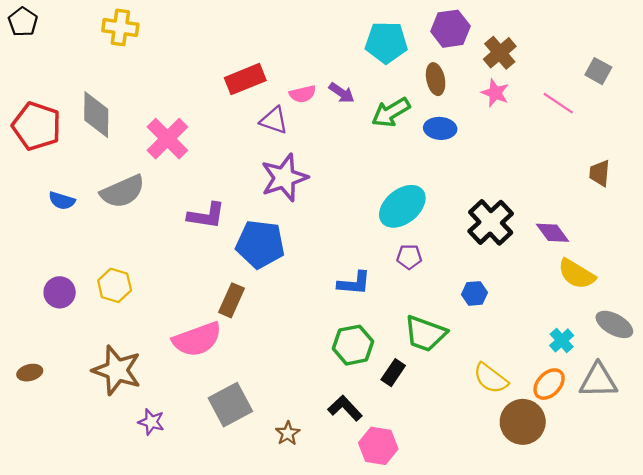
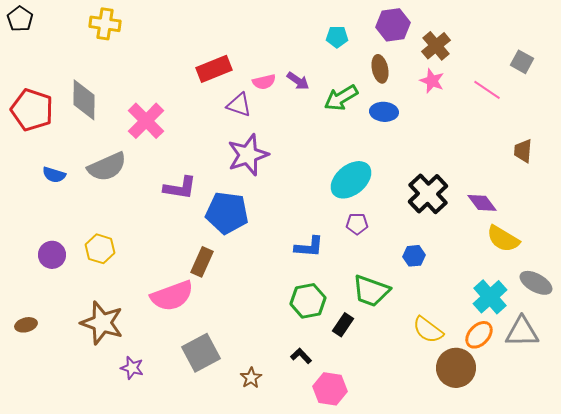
cyan pentagon: (386, 42) -> (337, 37), size x0.6
cyan cross: (562, 340) -> (490, 297), size x1.6
black L-shape: (345, 408) -> (301, 356), size x0.7

